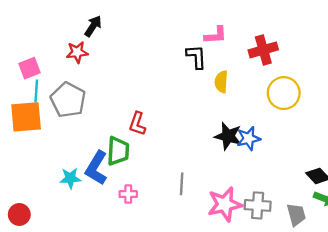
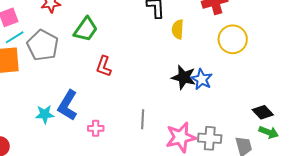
cyan line: (36, 91) -> (15, 37), turned 54
blue star: (249, 138) -> (202, 79), turned -30
green trapezoid: (118, 151) -> (86, 29), moved, turned 32

